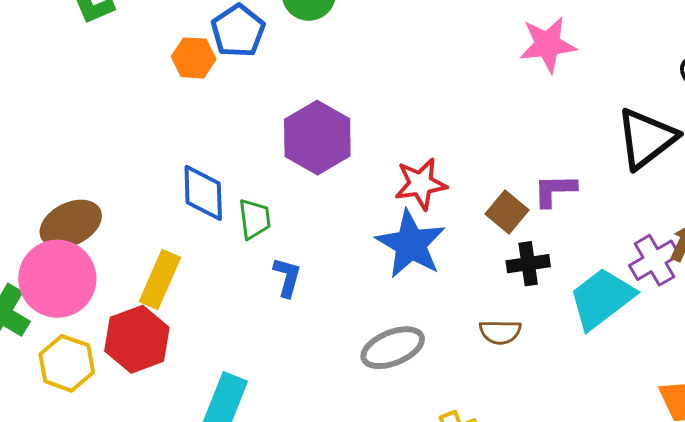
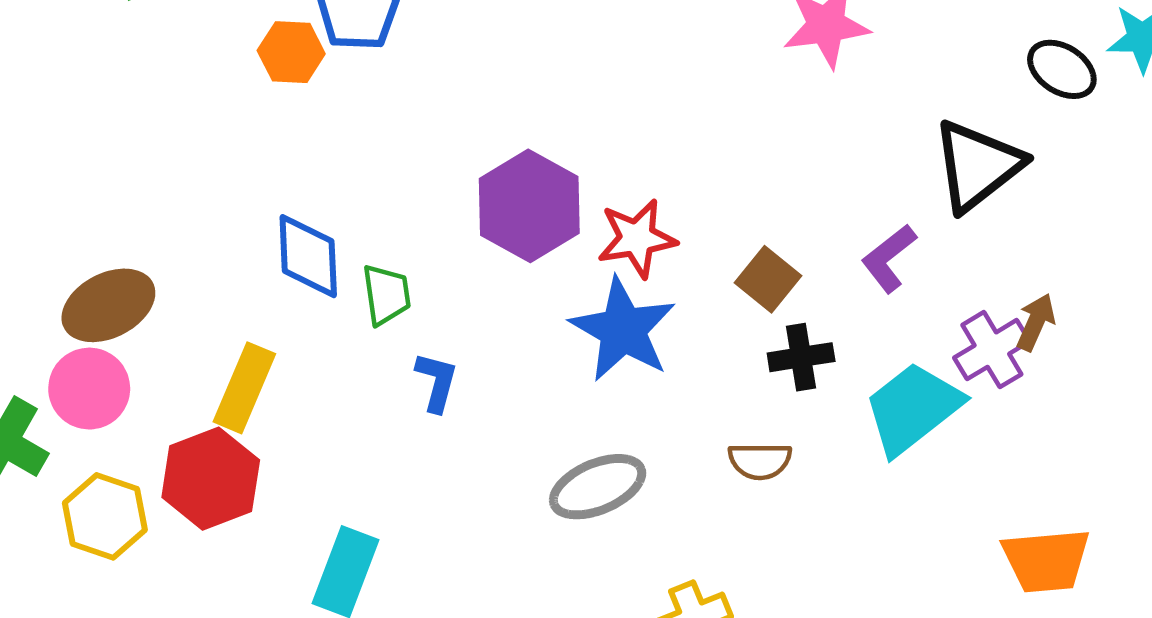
purple hexagon: (317, 138) -> (529, 206), moved
purple L-shape: (555, 190) -> (889, 258), moved, turned -36
pink circle: (57, 279) -> (89, 389), size x0.7

